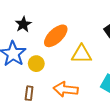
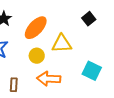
yellow circle: (36, 64) -> (37, 56), moved

